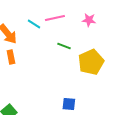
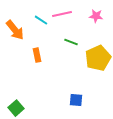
orange rectangle: (11, 57) -> (37, 55), moved

